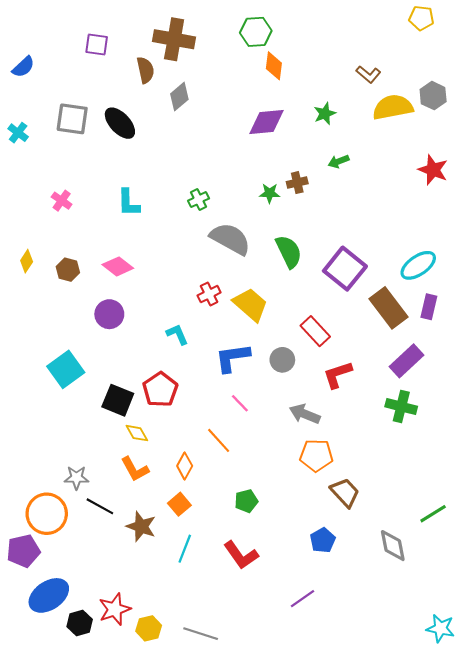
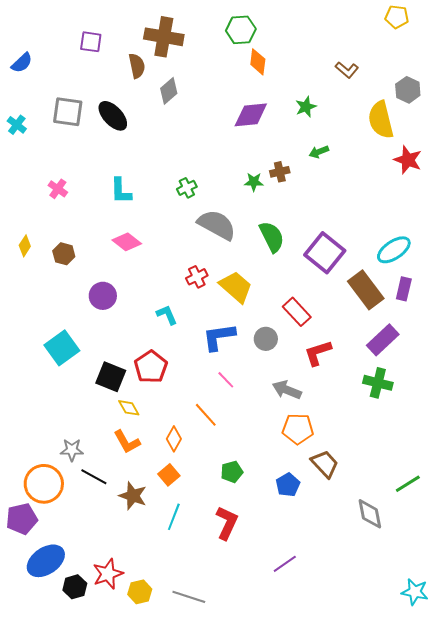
yellow semicircle: (393, 107) -> (381, 120), moved, turned -93
pink diamond: (118, 266) -> (127, 242), moved
blue pentagon: (323, 540) -> (288, 485), moved
red L-shape: (241, 555) -> (227, 523), turned -120

